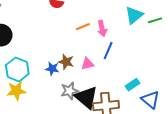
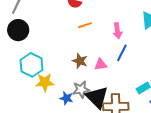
orange line: (83, 27) -> (85, 25), moved
blue star: (52, 69) -> (66, 98), moved
yellow star: (16, 91) -> (45, 82), moved

